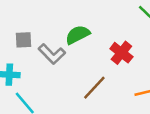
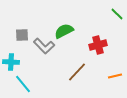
red cross: (121, 53) -> (98, 45), turned 36

